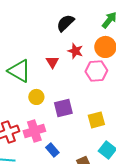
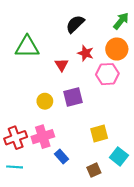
green triangle: (19, 71) -> (27, 47), moved, turned -30
purple square: (63, 108) -> (73, 97), moved
yellow square: (96, 120) -> (99, 134), moved

